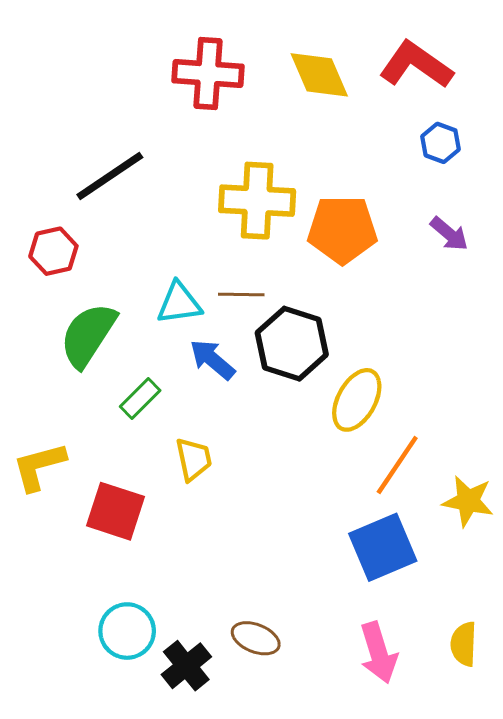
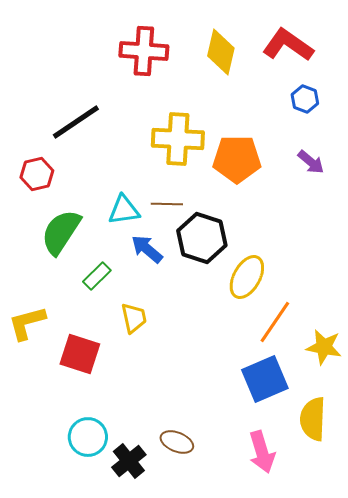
yellow diamond: (319, 75) -> (221, 52), turned 36
yellow semicircle: (464, 644) -> (313, 419), moved, size x1.4

